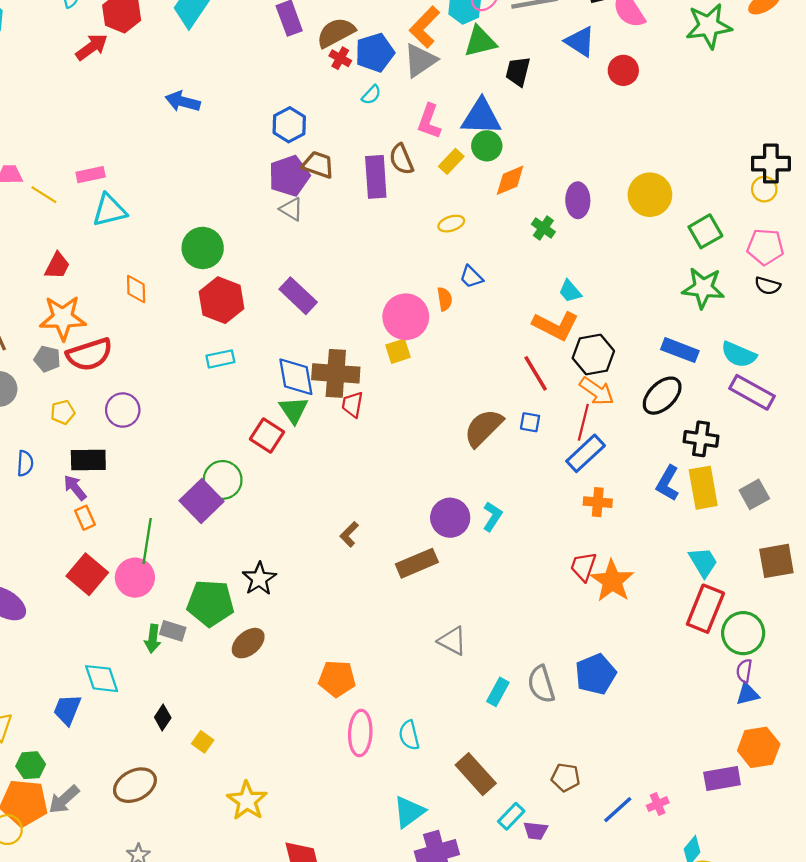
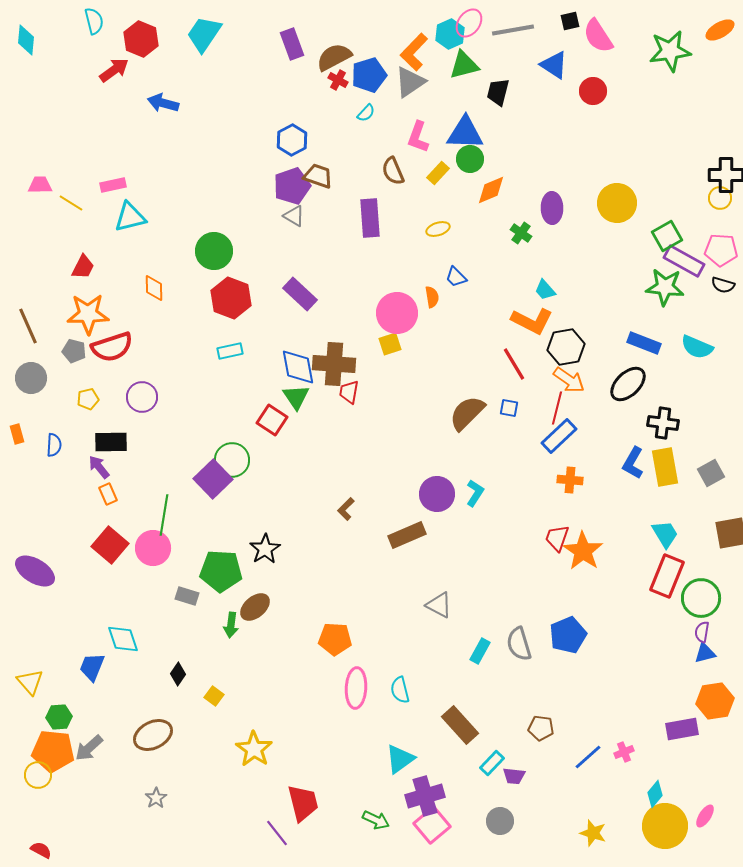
blue arrow: (183, 101) -> (163, 103), moved
purple rectangle: (376, 177) -> (370, 218), moved
purple rectangle: (752, 392) -> (684, 261), moved
green arrow: (153, 639) -> (231, 625), moved

